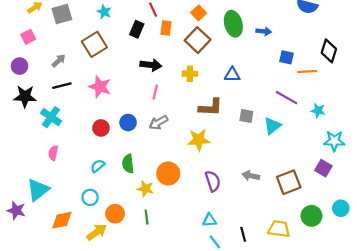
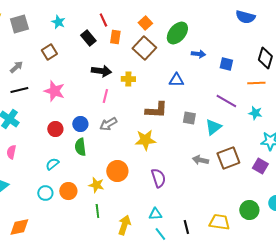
green ellipse: (233, 24) -> (177, 33), turned 55
black rectangle: (137, 29) -> (88, 38), turned -63
blue arrow: (264, 31) -> (198, 54), moved
brown square: (94, 44) -> (49, 52), size x0.7
orange line: (307, 71) -> (256, 83), moved
yellow cross: (190, 74) -> (128, 79), moved
green semicircle: (128, 164) -> (80, 147), moved
gray arrow: (251, 176) -> (200, 160), moved
brown square: (289, 182) -> (228, 158), moved
orange circle: (115, 214) -> (68, 191), moved
orange diamond: (62, 220) -> (19, 227), moved
yellow arrow: (97, 232) -> (124, 225), moved, turned -36

